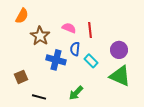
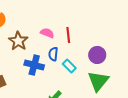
green triangle: (120, 76) -> (98, 81), turned 45

